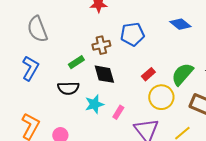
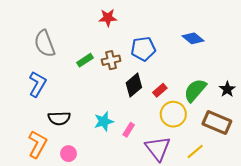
green rectangle: (76, 62) -> (85, 60), moved
black diamond: (104, 74) -> (134, 85), moved, turned 65
black semicircle: (68, 88) -> (59, 118), moved

